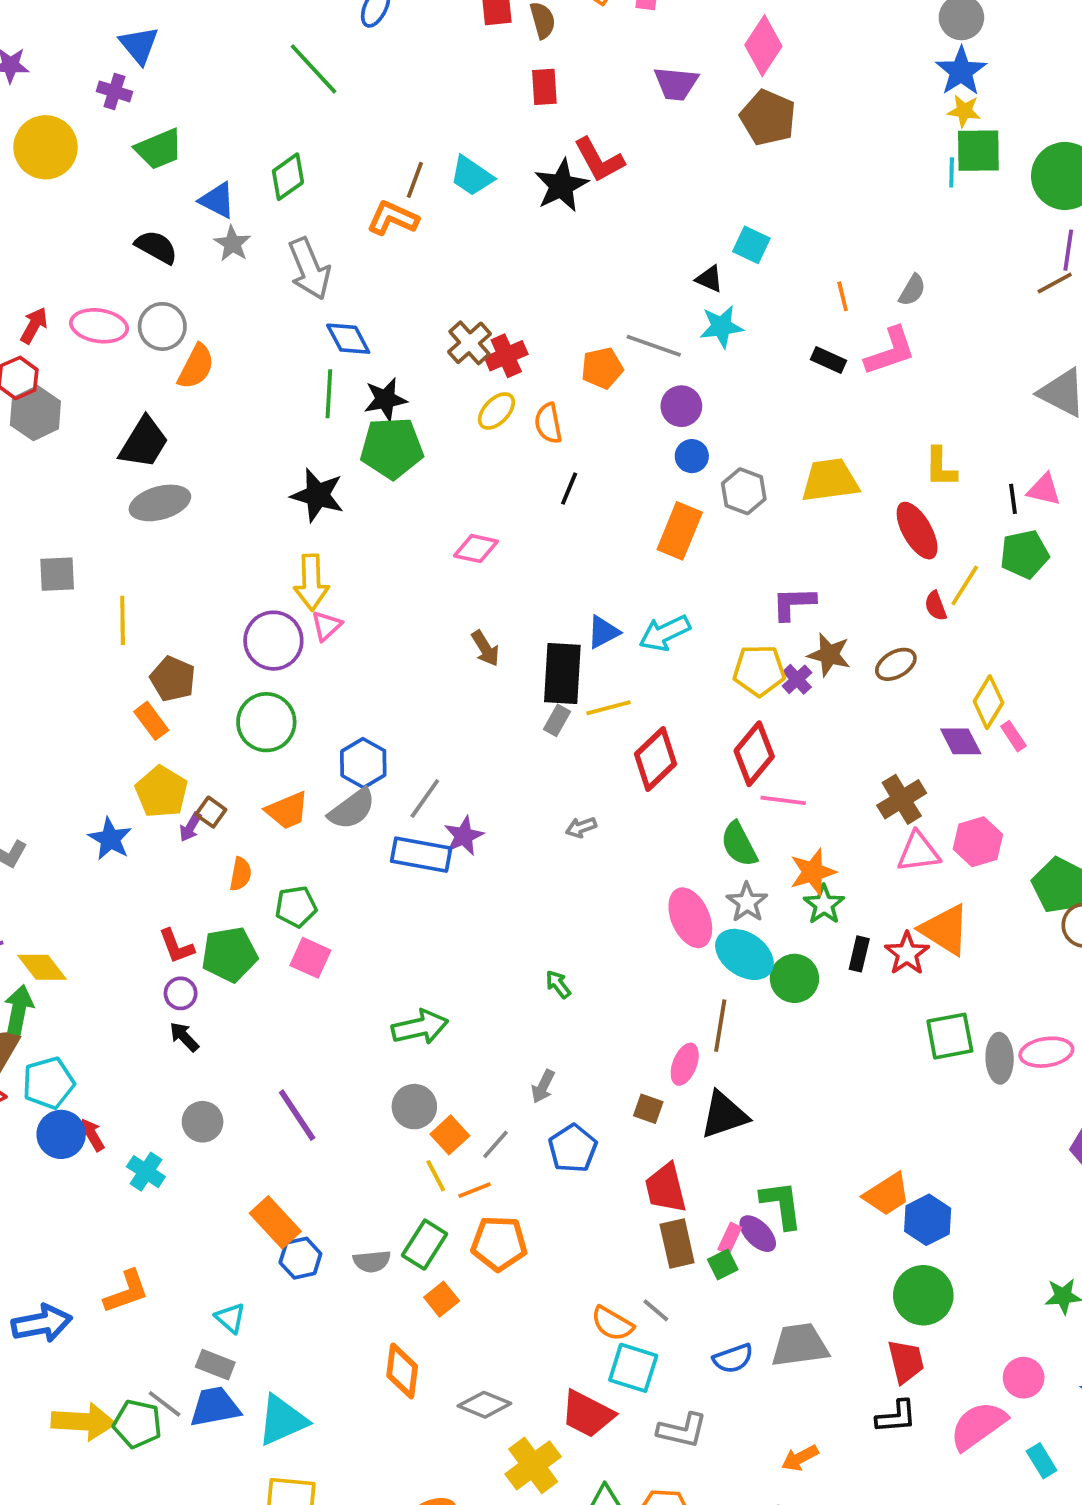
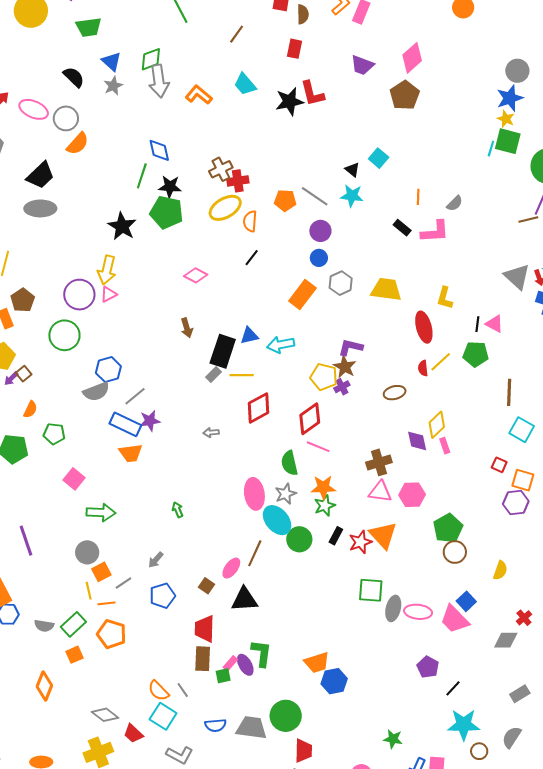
brown line: (415, 180) -> (237, 34), moved
gray arrow: (309, 269) -> (159, 81), moved
yellow ellipse: (496, 411) -> (225, 208), size x1.5
brown star: (829, 655) -> (345, 367), moved
orange trapezoid: (287, 811) -> (131, 453), moved
pink square: (310, 958) -> (74, 479), moved
green circle: (923, 1295) -> (286, 716), moved
gray diamond: (484, 1405) -> (105, 715), moved
red trapezoid: (587, 1414) -> (133, 734), size x0.7

